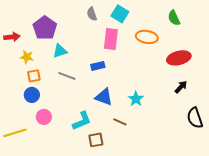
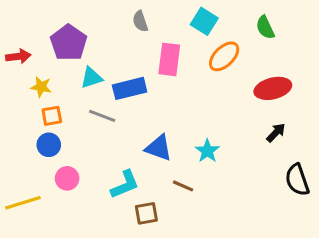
cyan square: (120, 14) -> (204, 21), moved
orange ellipse: (147, 37) -> (224, 56), turned -55
blue rectangle: (98, 66) -> (130, 88), moved, size x1.5

